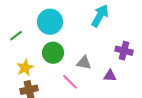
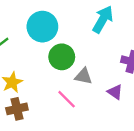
green circle: (53, 53) -> (62, 57), moved
purple triangle: (110, 76) -> (115, 92), turned 32

